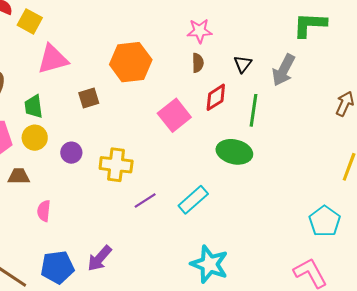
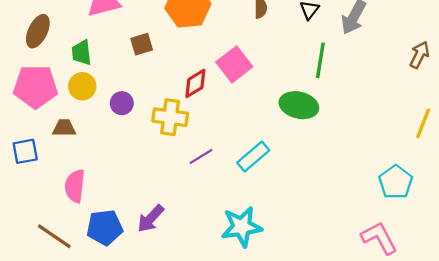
red diamond: (216, 97) -> (195, 83), moved
pink semicircle: (44, 211) -> (75, 186), moved, size x1.4
cyan star: (209, 264) -> (242, 227), moved, turned -30

